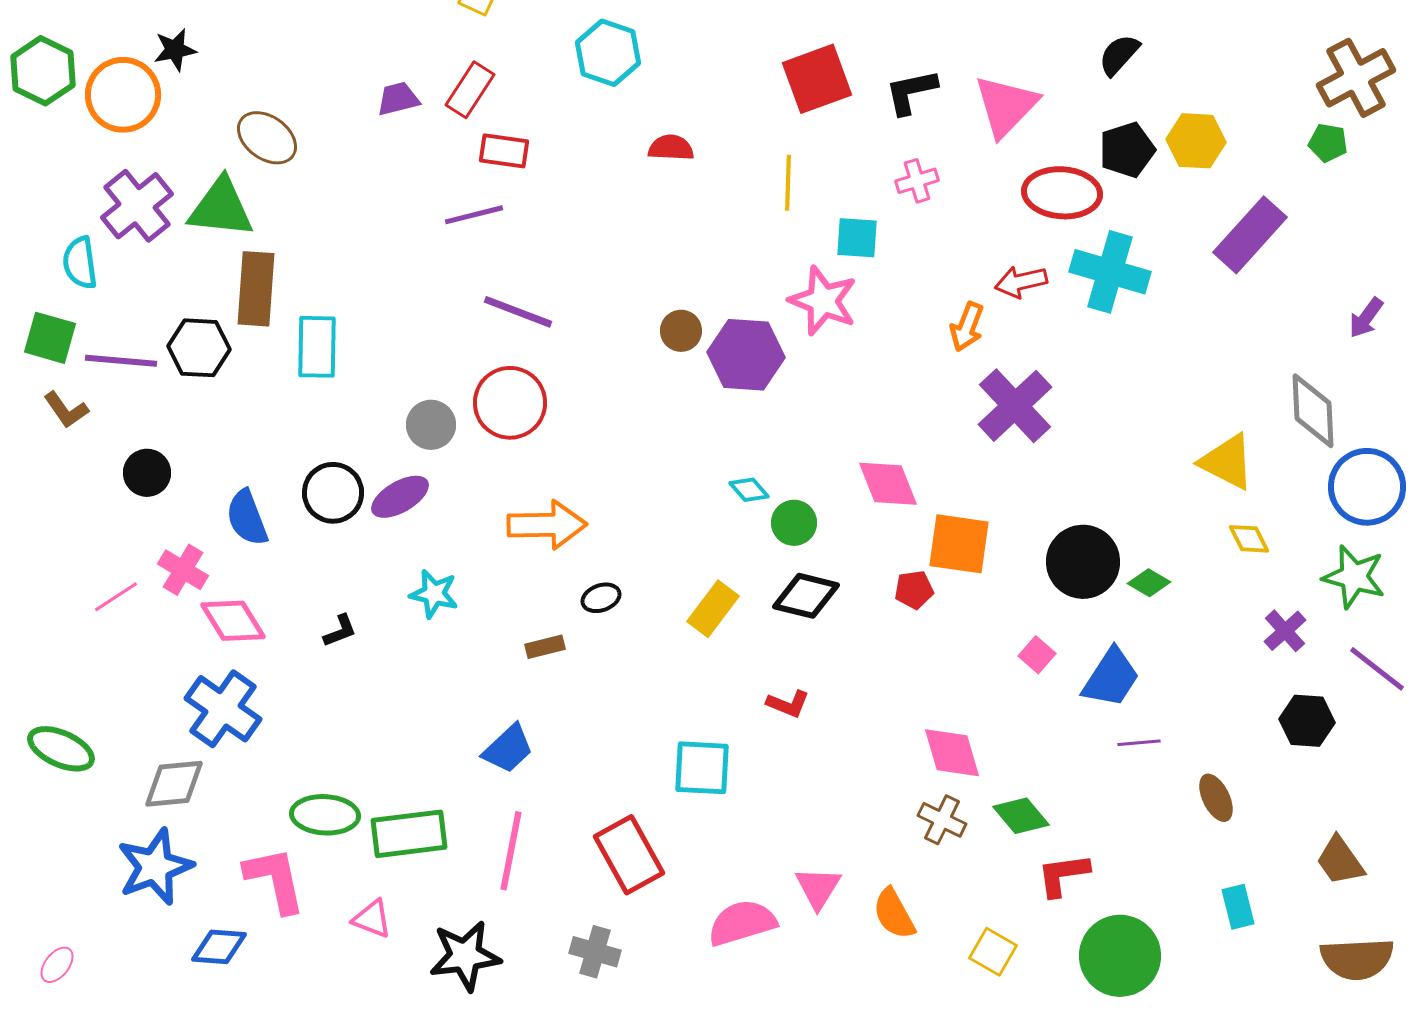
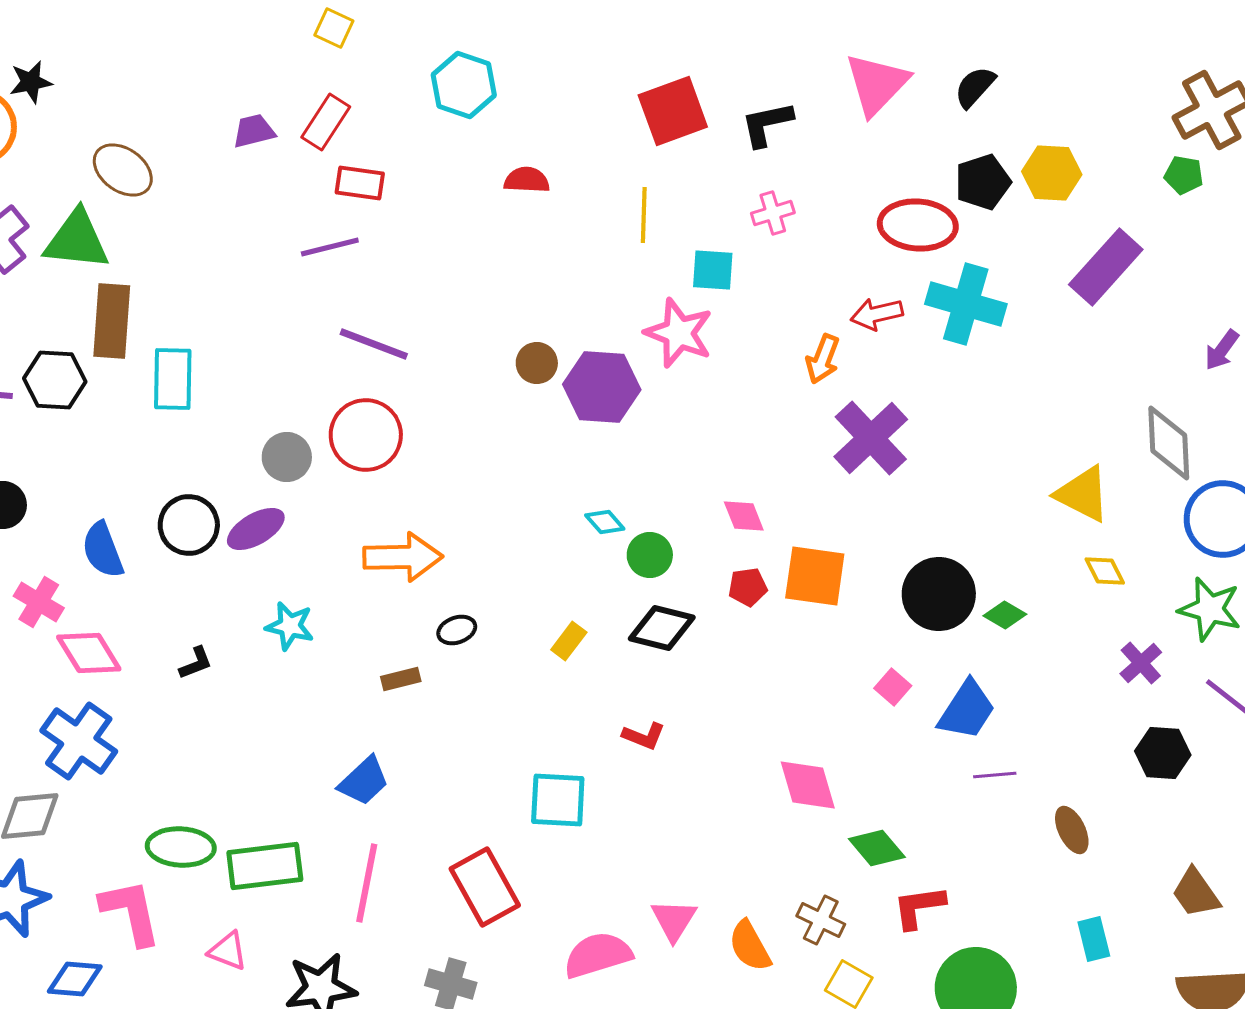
pink triangle: (1006, 106) -> (877, 84), moved
pink diamond: (888, 484) -> (744, 516), size x0.7
red pentagon: (914, 590) -> (748, 587), moved
yellow rectangle: (713, 609) -> (569, 641), size x0.7
brown cross: (942, 820) -> (821, 920), moved

